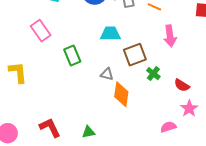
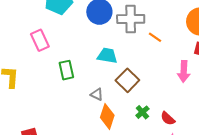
pink arrow: (170, 36) -> (184, 71), moved
brown square: (135, 55) -> (127, 80), turned -35
green cross: (153, 74) -> (142, 112), moved

